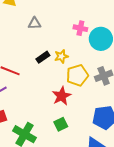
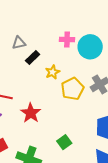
black rectangle: (43, 57) -> (33, 57), moved
red star: (62, 96) -> (31, 113), moved

